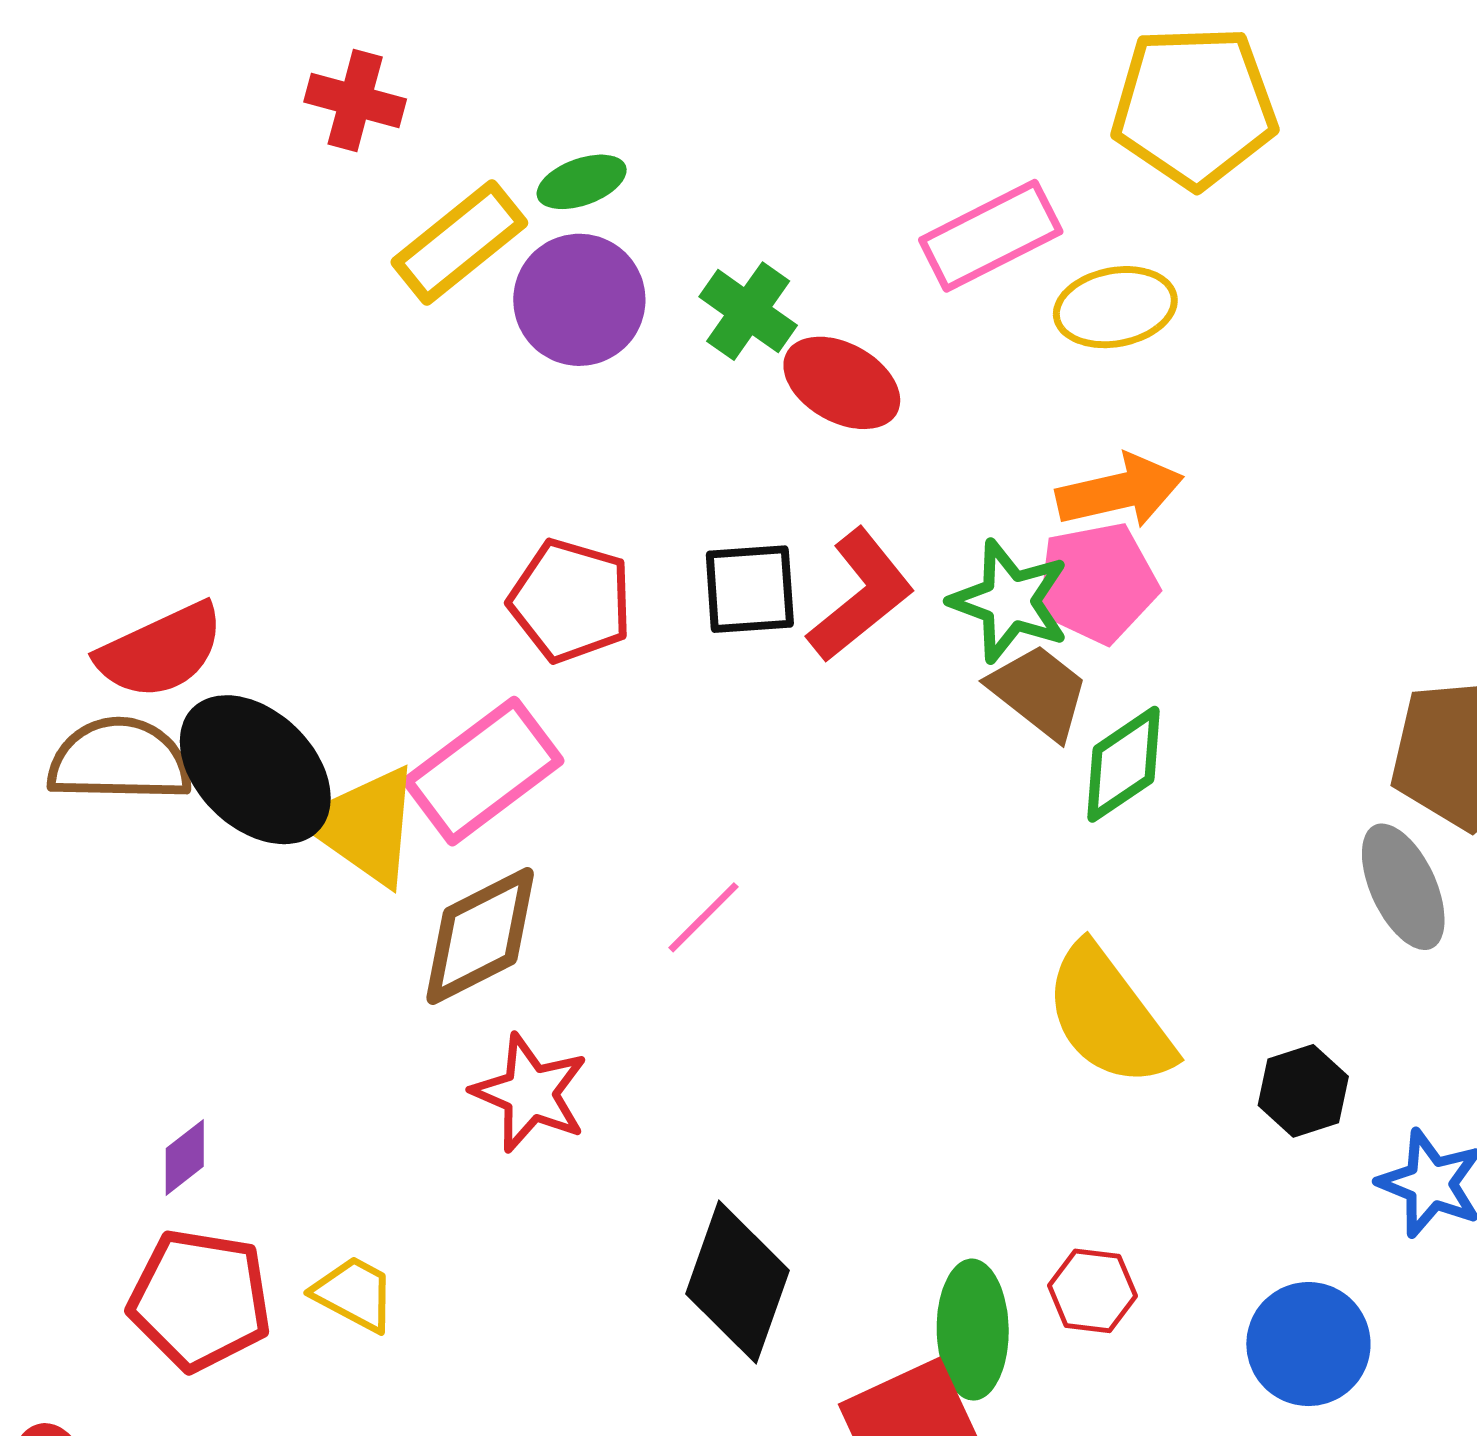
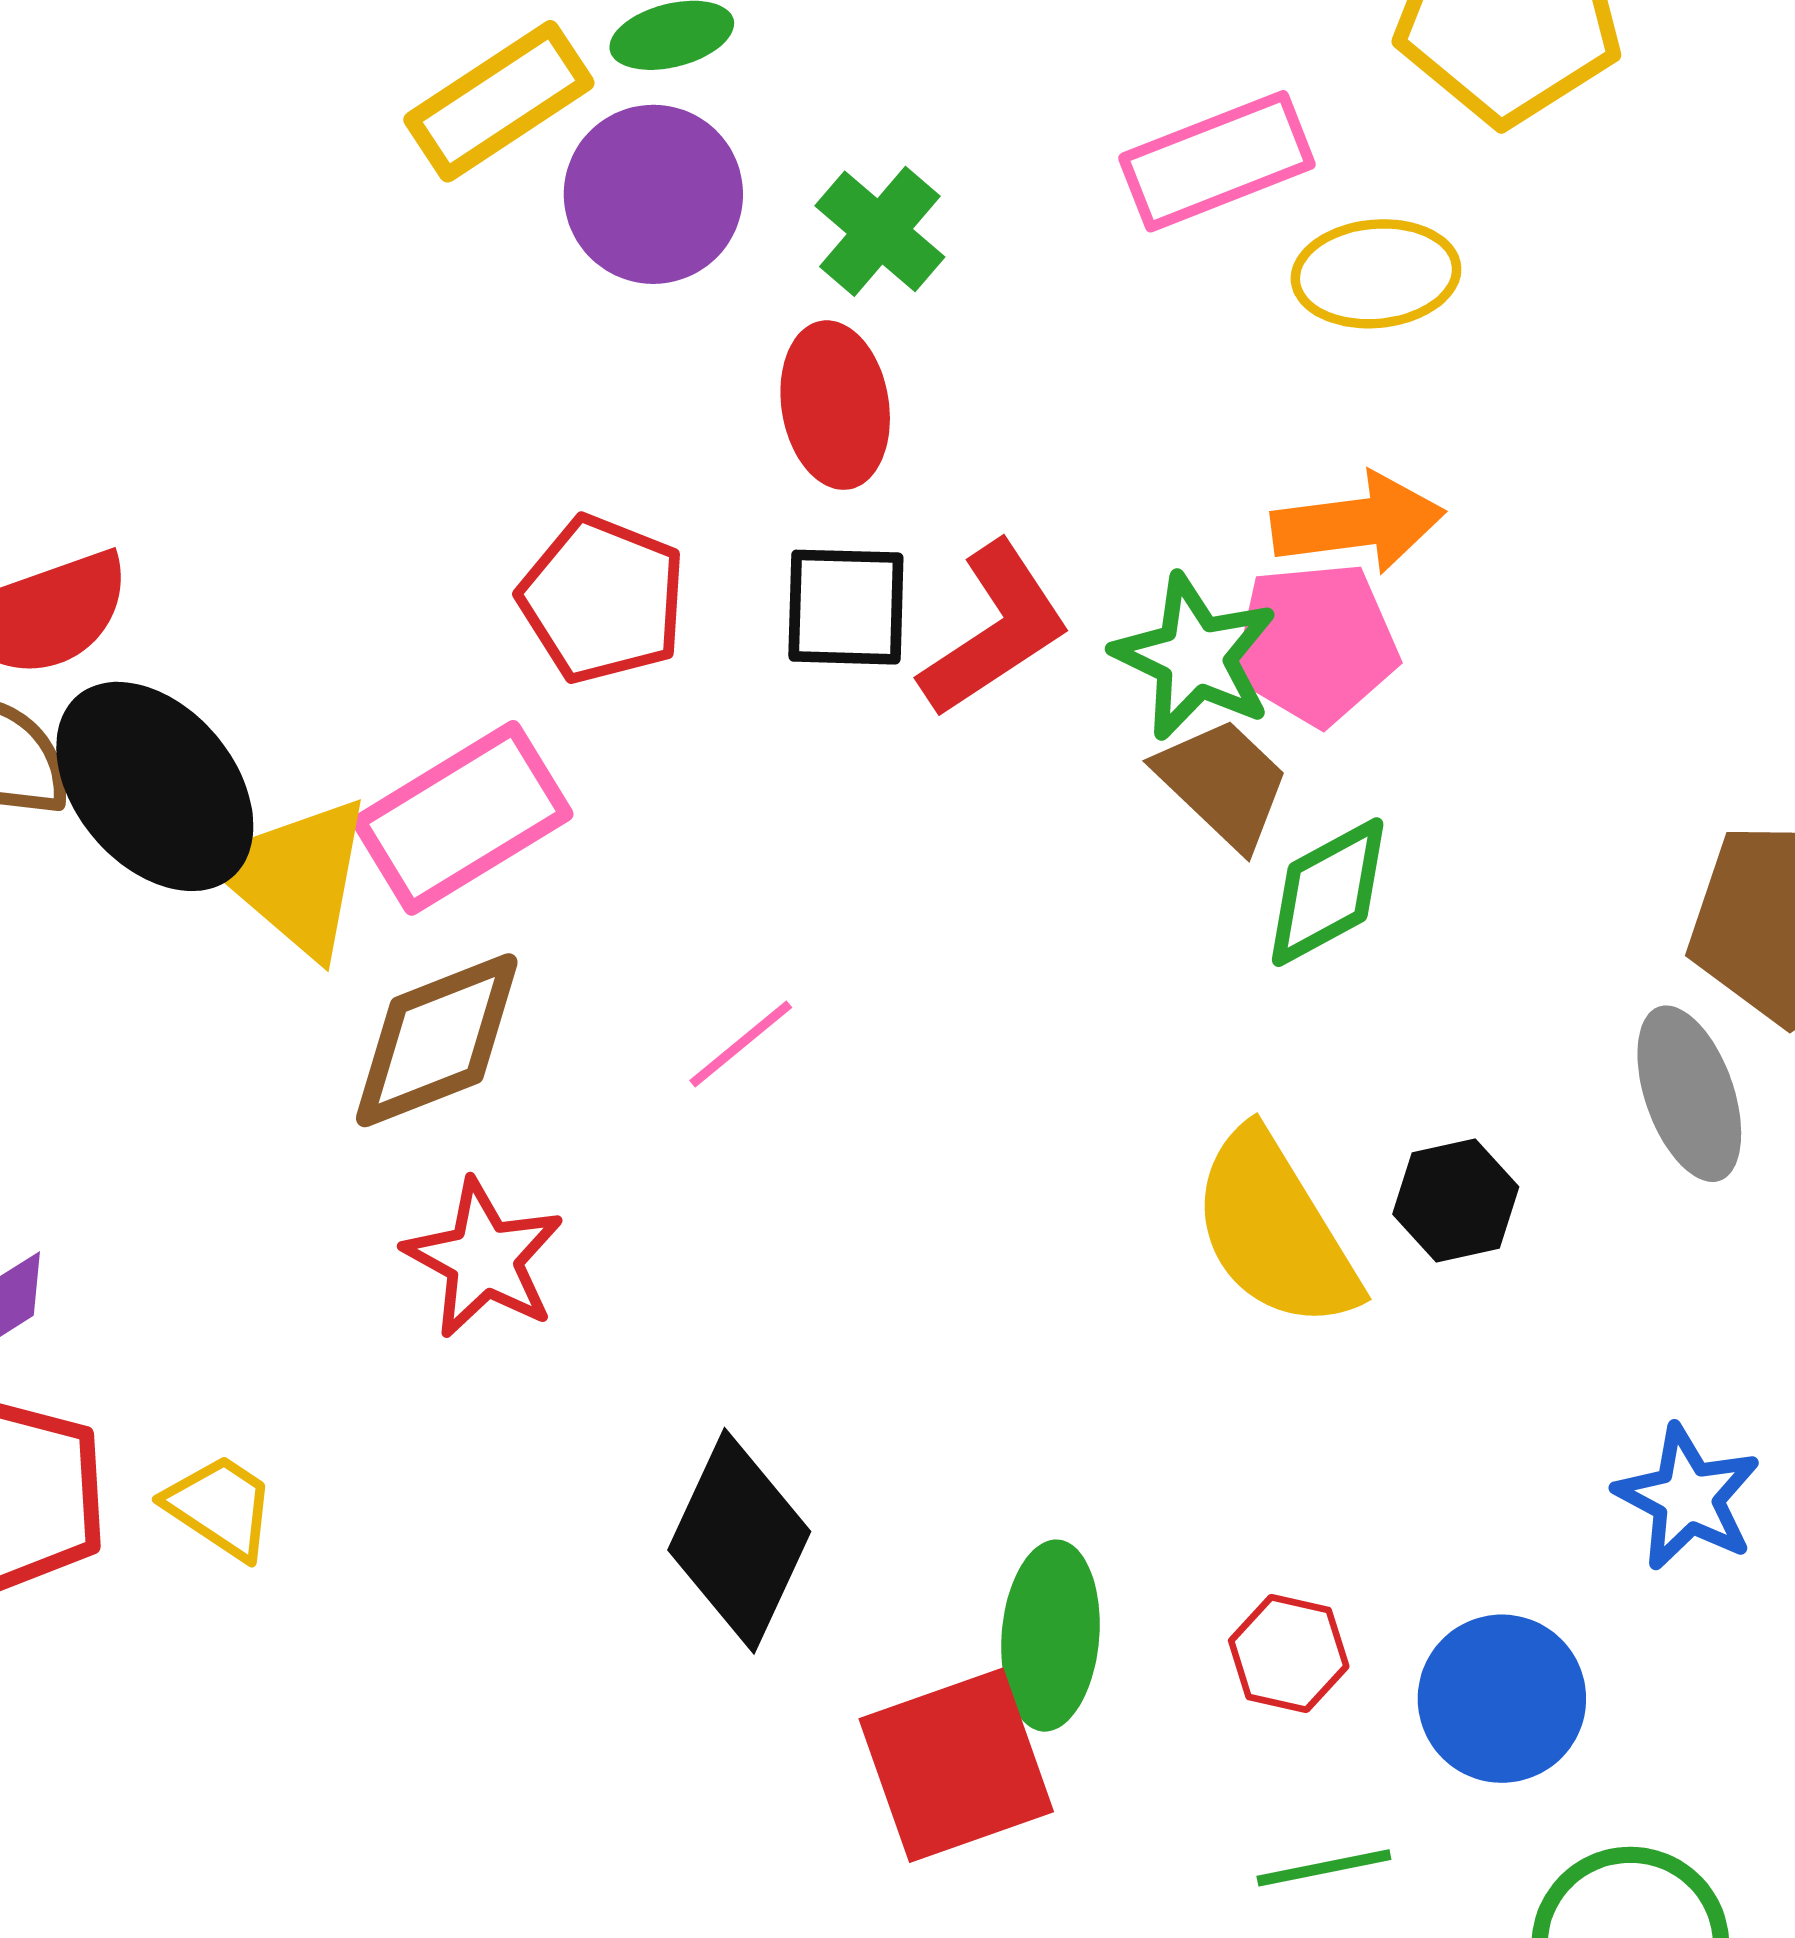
red ellipse: (842, 383) -> (835, 405), moved, turned 46
black hexagon: (1303, 1091) -> (1456, 1200), moved
red hexagon: (1092, 1291) -> (1289, 1654), moved

